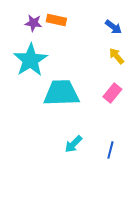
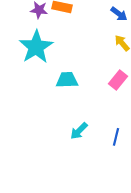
cyan trapezoid: (61, 93) -> (67, 80), size x0.6

